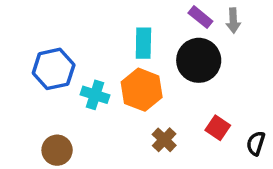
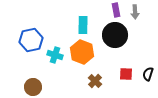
purple rectangle: (200, 17) -> (116, 10), turned 40
red square: (218, 128) -> (126, 74), turned -32
black semicircle: (256, 143) -> (148, 74), moved

